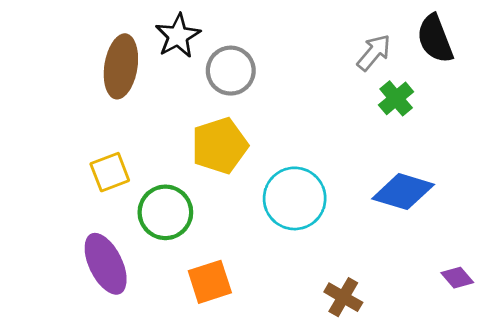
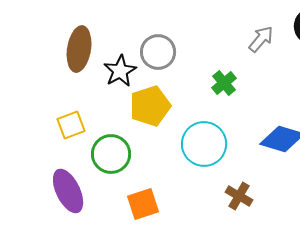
black star: (178, 36) -> (120, 71), moved
green cross: (396, 98) -> (224, 83), moved
brown cross: (343, 297) -> (239, 196), moved

